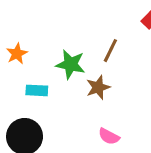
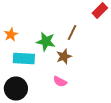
cyan rectangle: (37, 90) -> (24, 58), size x1.5
pink semicircle: (109, 136) -> (60, 82), moved

